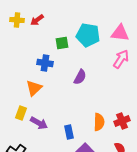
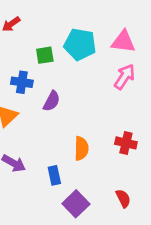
purple semicircle: (80, 77) -> (52, 101), moved
red cross: (122, 121) -> (126, 143), moved, turned 35
orange semicircle: (99, 122) -> (81, 148), moved

